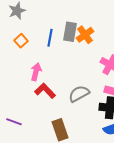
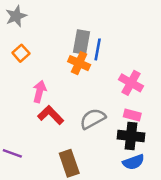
orange cross: (85, 35) -> (79, 63), moved, turned -30
blue line: (50, 38) -> (98, 49), moved

